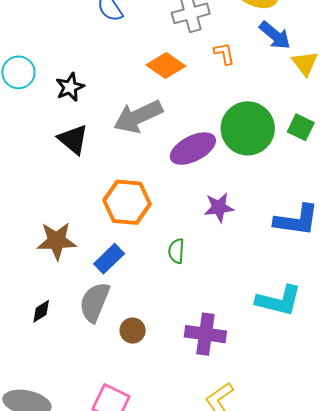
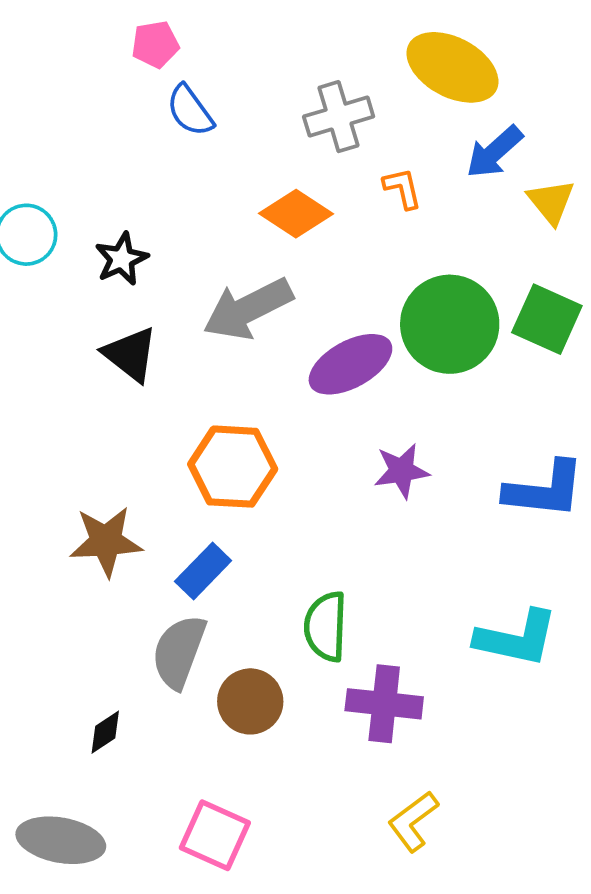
blue arrow: (275, 35) -> (494, 152), turned 100
green square: (301, 127) -> (547, 319), size x1.4
green semicircle: (176, 251) -> (326, 627), moved, size x1.5
black diamond: (41, 311) -> (105, 732), moved
brown circle: (133, 331) -> (250, 701), size x1.4

